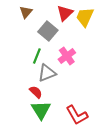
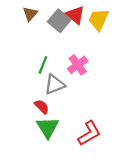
red triangle: (65, 13) -> (75, 15), turned -36
gray square: (48, 31) -> (59, 21), moved
red L-shape: (77, 115) -> (89, 133), turned -90

